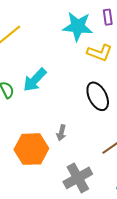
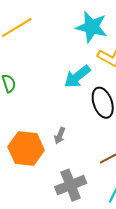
cyan arrow: (35, 80) -> (77, 77), moved

